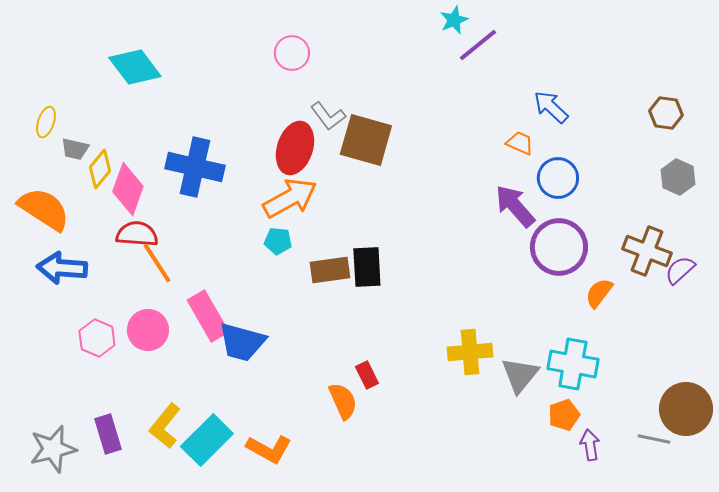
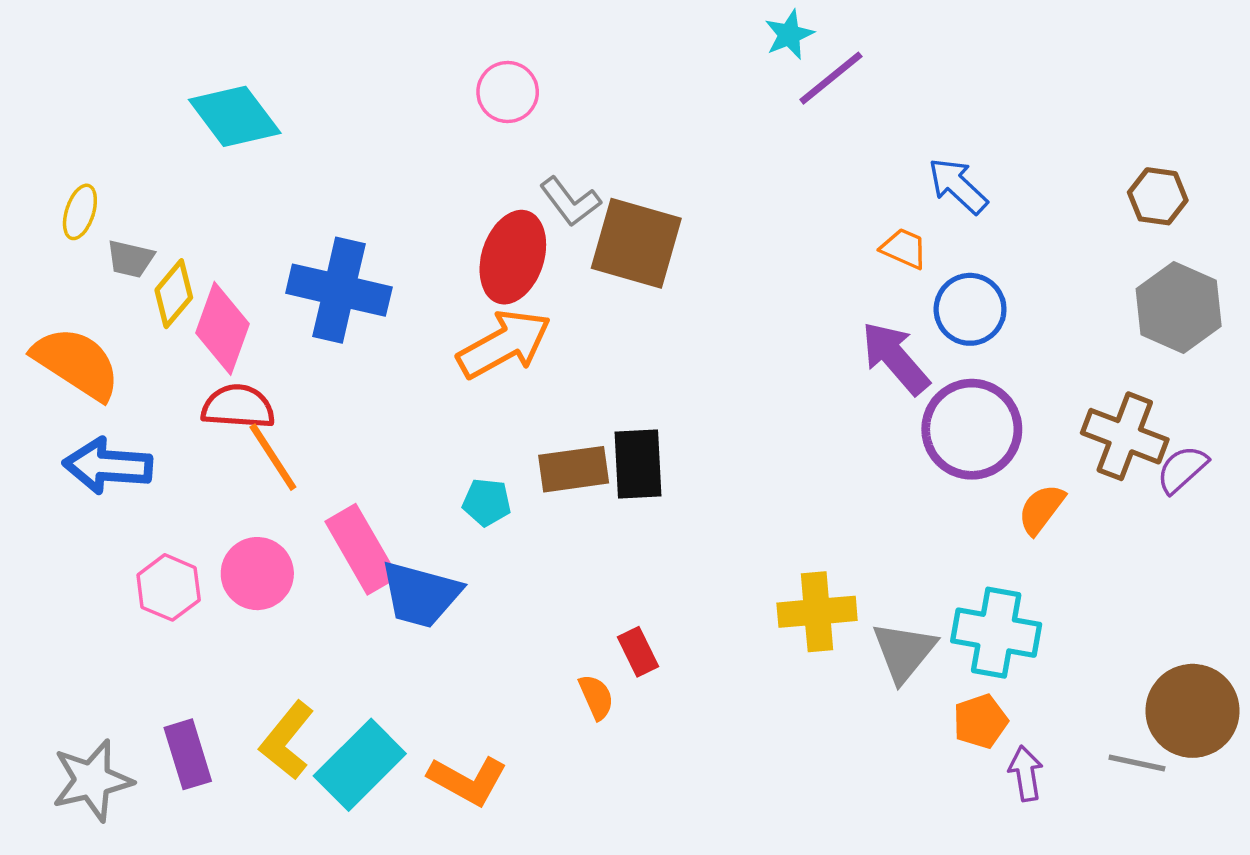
gray hexagon: (678, 177) -> (1179, 308), size x1.4
cyan pentagon: (278, 241) -> (487, 502), moved
orange semicircle: (343, 401) -> (596, 697), size x0.7

